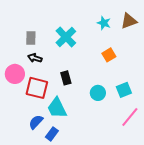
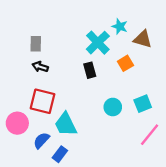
brown triangle: (129, 21) -> (143, 39), moved, turned 36
cyan cross: (66, 37) -> (98, 43), moved
pink circle: (15, 74) -> (17, 123), moved
black rectangle: (66, 78) -> (90, 70), moved

